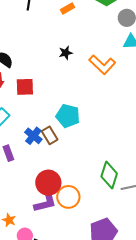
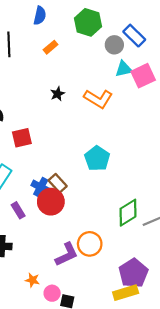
cyan pentagon: (68, 116) -> (97, 158), moved, turned 30
green diamond: (109, 175) -> (128, 213), turned 52
red circle: (48, 183) -> (51, 202), moved

